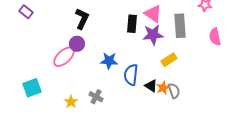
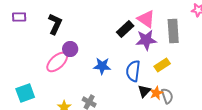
purple rectangle: (26, 12) -> (19, 17), turned -40
black L-shape: (82, 19) -> (55, 24), moved
black rectangle: (132, 24) -> (125, 29), turned 42
blue semicircle: (131, 75) -> (133, 71), moved
black triangle: (151, 86) -> (144, 91), turned 40

